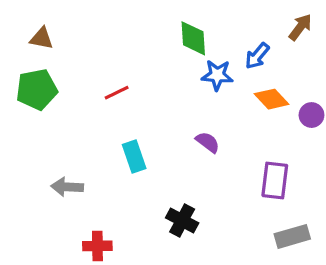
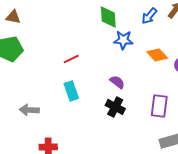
blue arrow: (257, 56) -> (149, 16), moved
red line: (117, 93) -> (71, 59), moved
black cross: (182, 220) -> (115, 107), moved

